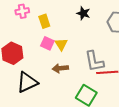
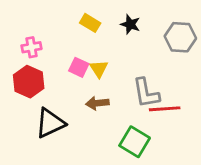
pink cross: (22, 11) -> (31, 47), moved
yellow rectangle: (44, 21) -> (90, 23), moved, turned -40

